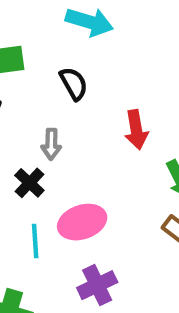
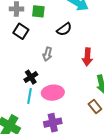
black semicircle: (74, 84) -> (64, 29), turned 70
black cross: (29, 183) -> (31, 77), moved

